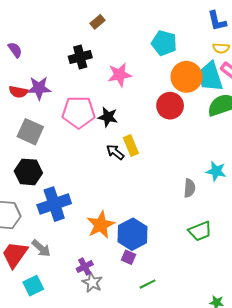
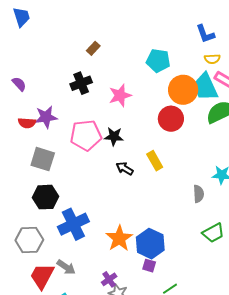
yellow rectangle: (131, 145) -> (155, 161), moved

